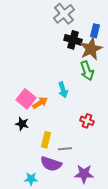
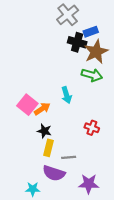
blue rectangle: (95, 31) -> (91, 32), moved, turned 56
green arrow: (87, 71) -> (92, 75), turned -54
black star: (22, 124) -> (44, 131), moved

